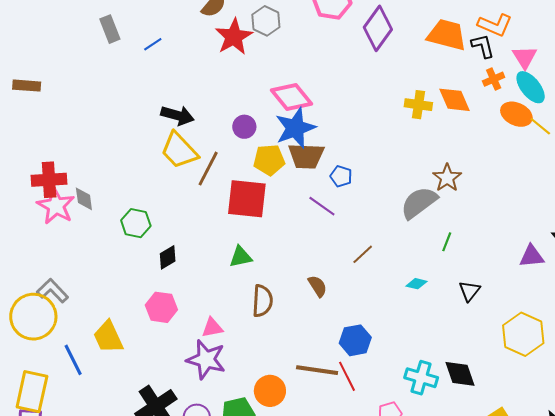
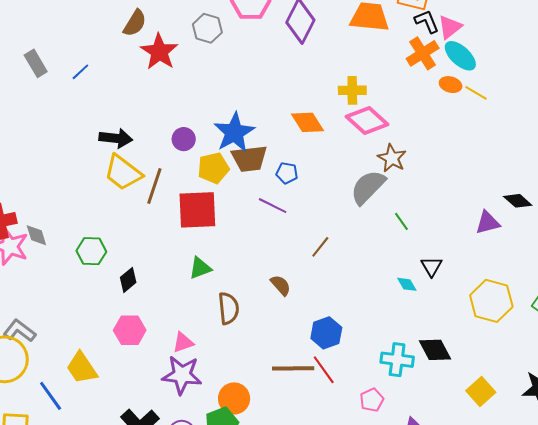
gray hexagon: (266, 21) -> (207, 28), moved
black L-shape: (483, 46) -> (427, 21), moved
pink triangle: (525, 57) -> (450, 27), turned 32
orange cross: (494, 79) -> (423, 53), size x1.5
pink diamond: (291, 97) -> (367, 120), moved
orange diamond: (454, 100) -> (308, 122), moved
orange ellipse: (516, 114) -> (451, 85), size x0.7
green line: (447, 242) -> (401, 221), turned -48
cyan diamond: (417, 284) -> (407, 284), moved, turned 55
orange circle: (270, 391) -> (234, 398), moved

